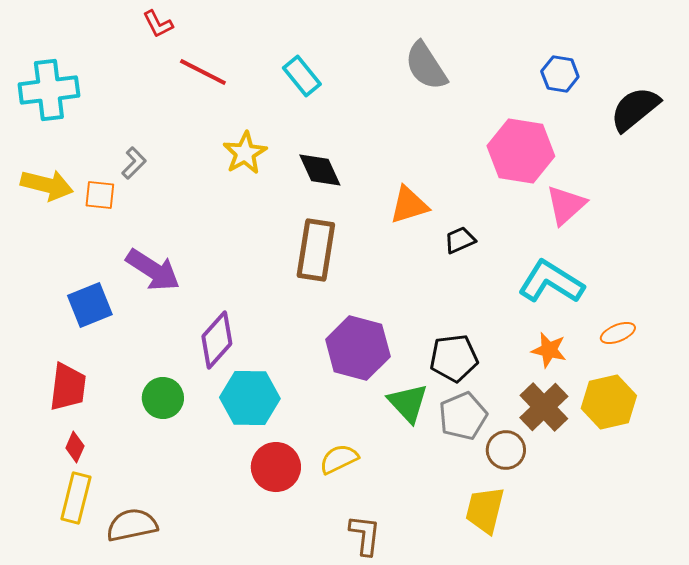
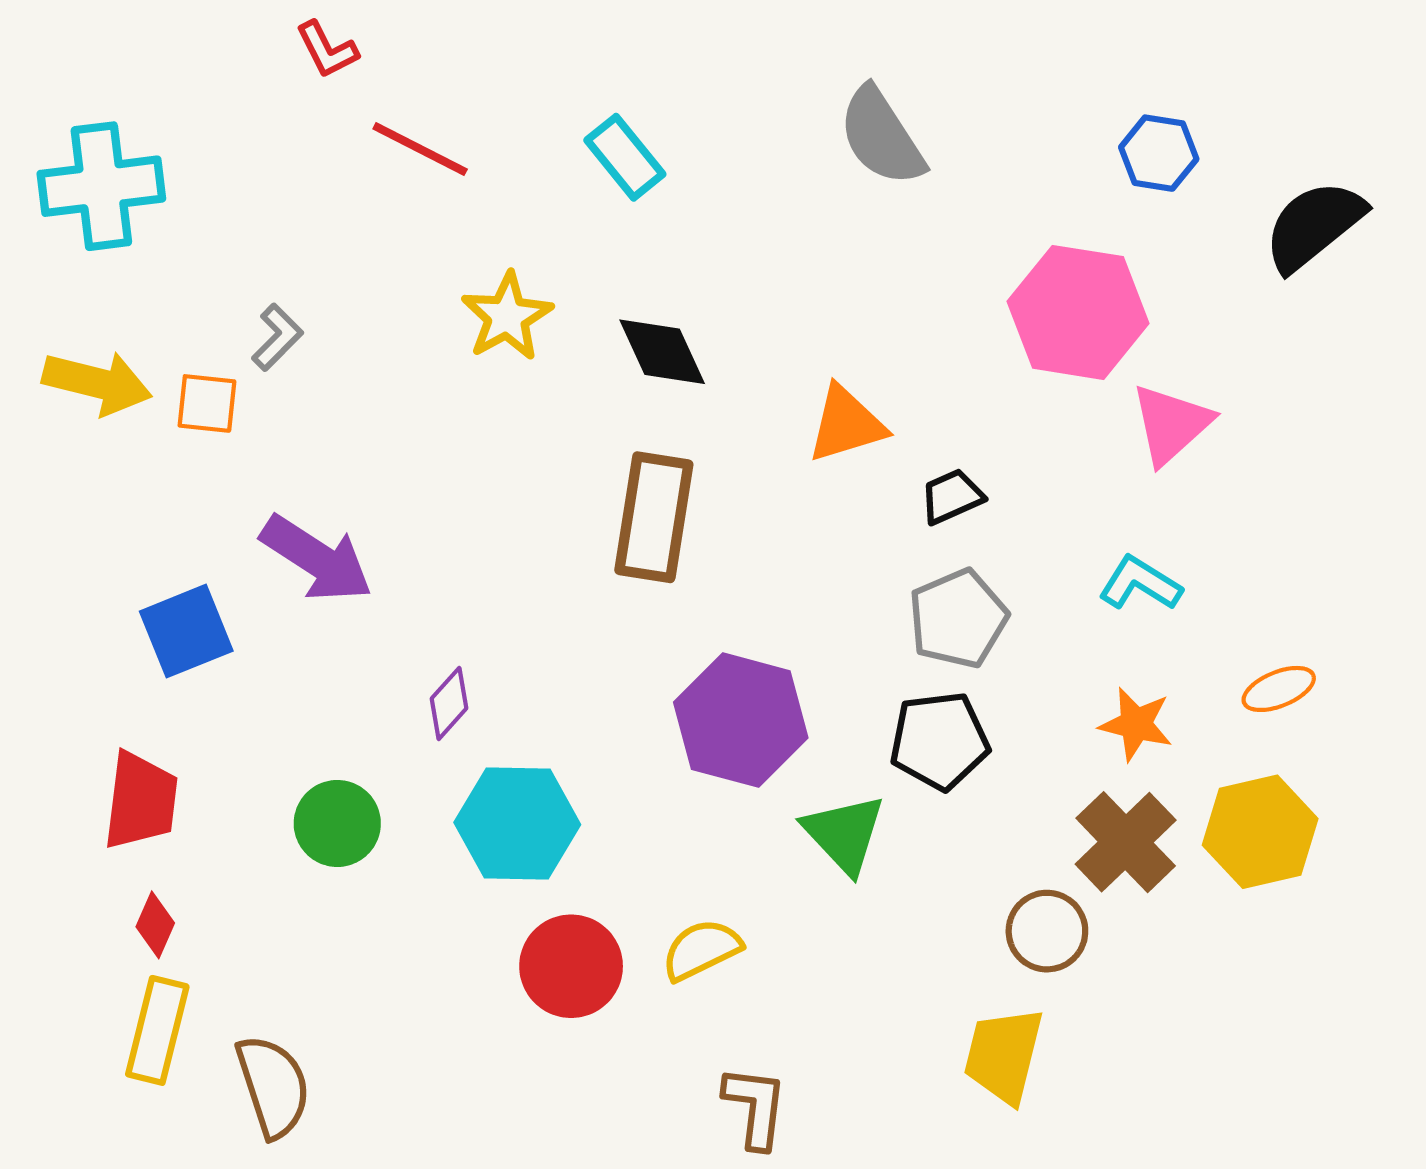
cyan L-shape: (551, 282) -> (1140, 583), size x0.6
purple diamond: (217, 340) -> (449, 703), size x0.6
gray pentagon: (463, 416) -> (958, 619), moved
brown semicircle: (132, 525) -> (273, 1086), turned 84

